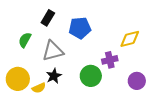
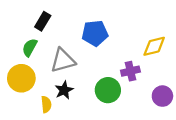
black rectangle: (48, 18) -> (43, 21), moved
yellow circle: (18, 79) -> (21, 78), moved
yellow semicircle: (39, 88) -> (46, 104), turned -72

